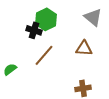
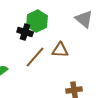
brown triangle: (84, 48) -> (60, 50), moved

